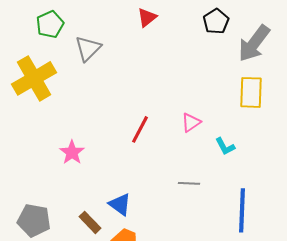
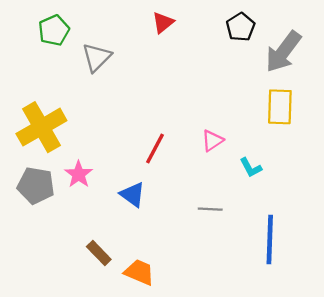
yellow cross: (34, 78) -> (41, 127), moved
blue triangle: (120, 204) -> (133, 195), moved
gray pentagon: (34, 220) -> (36, 186), moved

